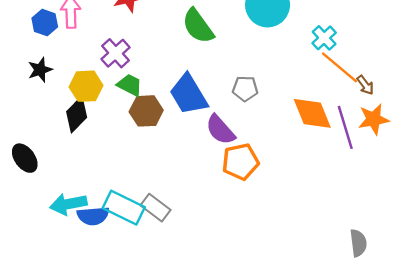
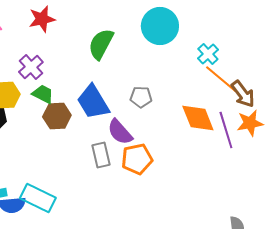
green semicircle: (198, 26) -> (101, 44), turned 64
brown arrow: (365, 85) -> (243, 94), size x1.6
gray rectangle: (156, 208) -> (101, 155), moved, turned 40

